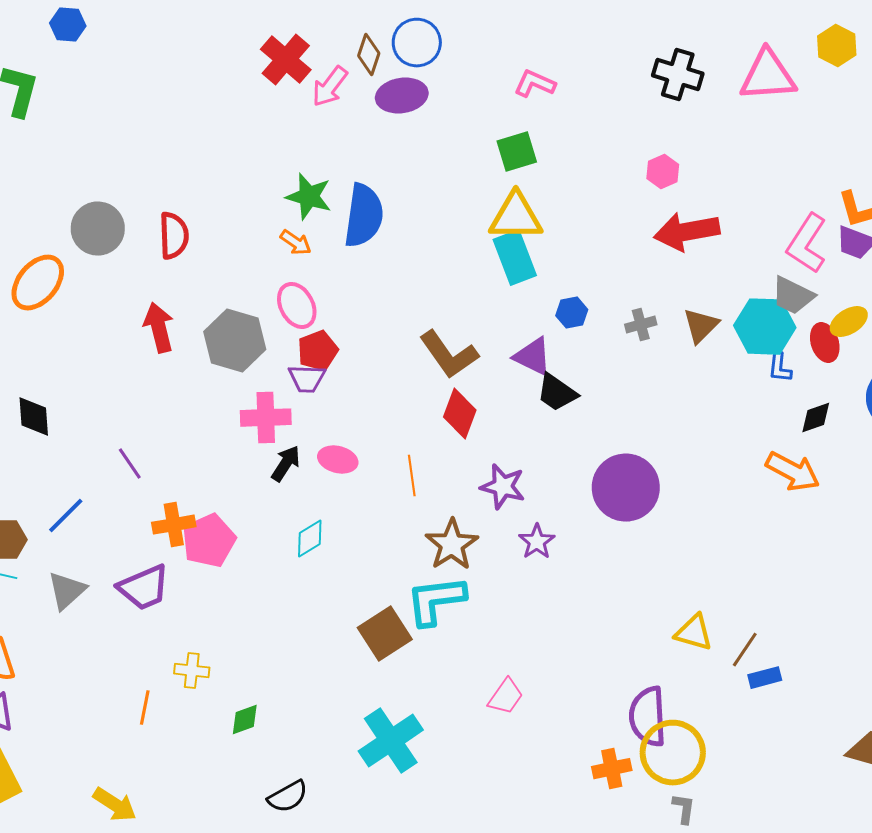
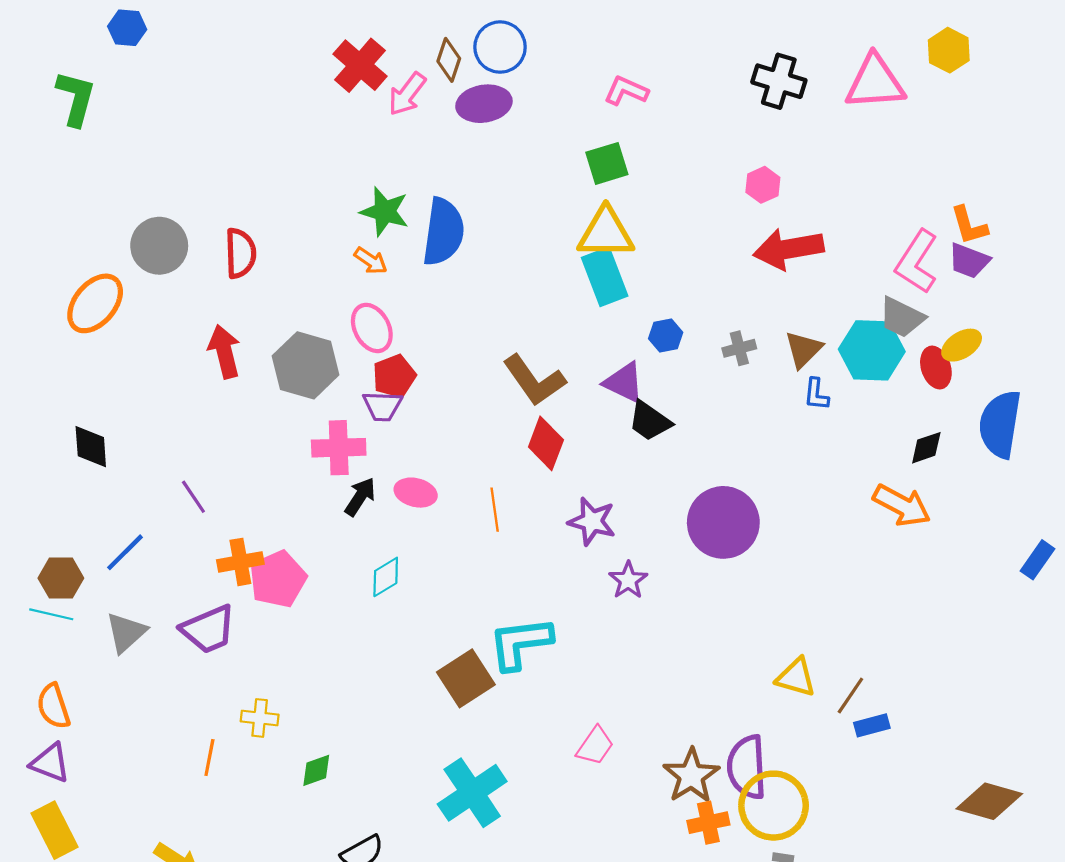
blue L-shape: (780, 368) -> (816, 394), moved
brown star: (452, 545) -> (691, 776), moved

